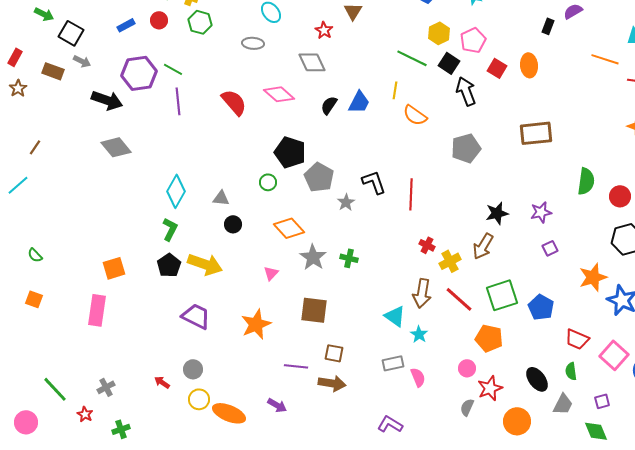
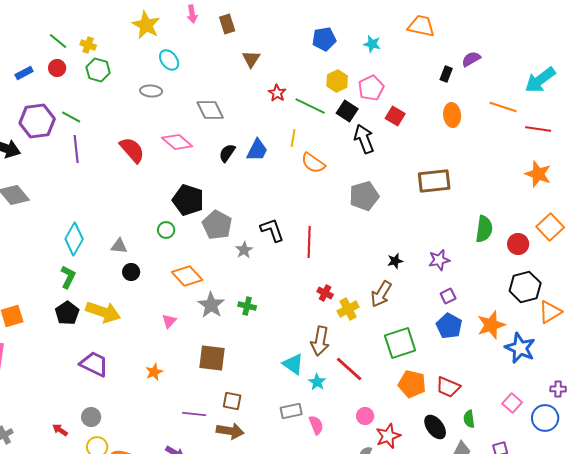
red star: (324, 30) -> (277, 93), moved
orange ellipse: (529, 65) -> (452, 115), moved
black star: (497, 213) -> (395, 261), size x0.7
red line: (459, 299) -> (349, 369), moved
blue pentagon: (541, 307) -> (449, 326), moved
orange star: (256, 324) -> (154, 372), size x0.6
orange pentagon: (489, 338) -> (412, 384), moved
red trapezoid: (577, 339) -> (448, 387), moved
pink square: (614, 355) -> (512, 403), size x0.7

